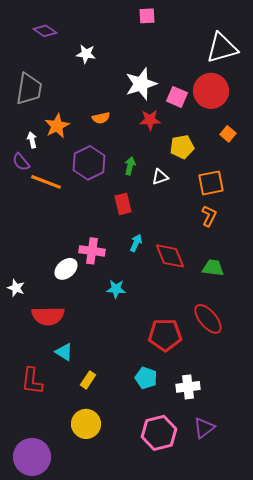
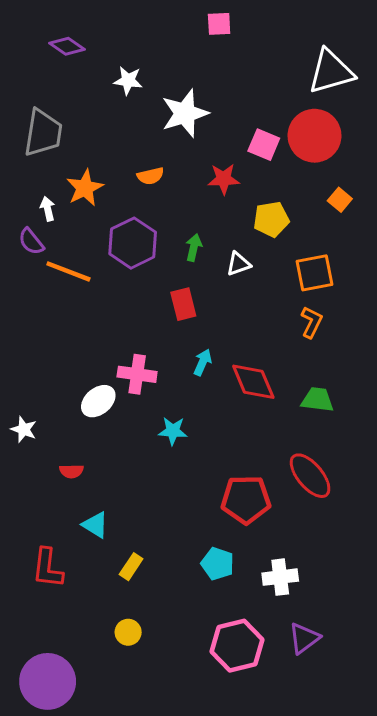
white star: (141, 84) -> (185, 113), moved
red semicircle: (48, 316) -> (71, 471), size x0.5
yellow circle: (86, 424) -> (128, 632), size x0.6

